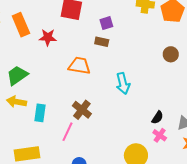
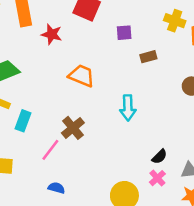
brown rectangle: (102, 42) -> (148, 57), moved, turned -40

